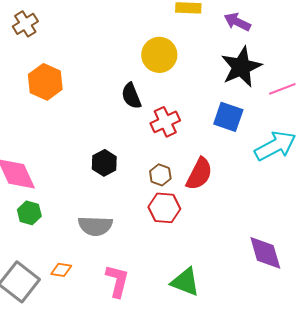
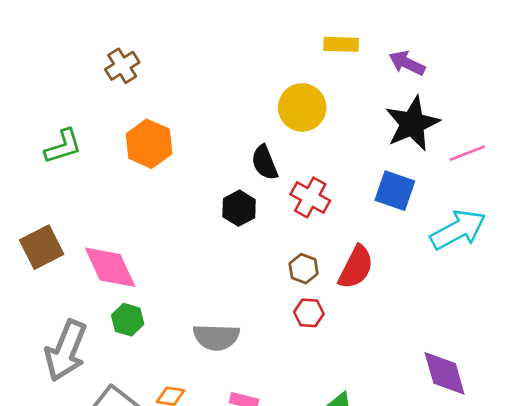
red cross: (165, 122) -> (310, 197), turned -36
black hexagon: (104, 163) -> (239, 208), moved
red hexagon: (164, 208) -> (309, 313), size x0.7

